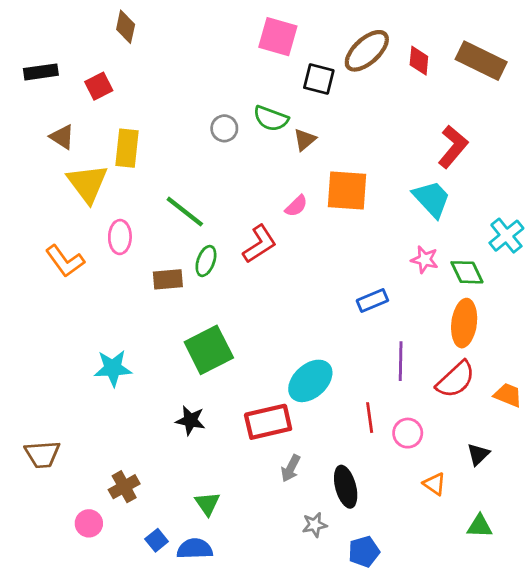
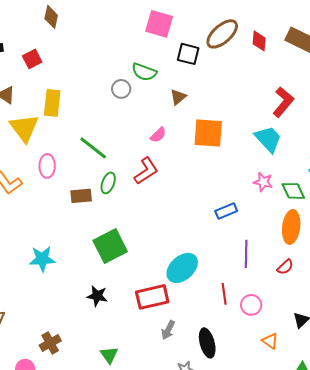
green semicircle: (271, 118) -> (144, 72), moved
pink semicircle: (296, 206) -> (158, 135), moved
red semicircle: (456, 379) -> (285, 267), size x0.6

